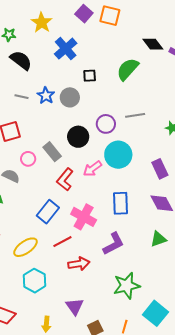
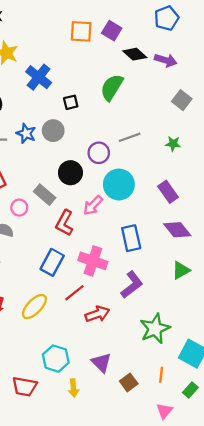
purple square: (84, 14) -> (112, 31), moved
cyan hexagon: (35, 281) -> (56, 359), moved

